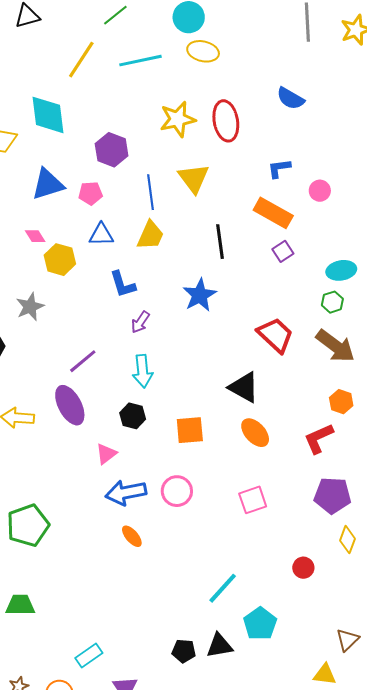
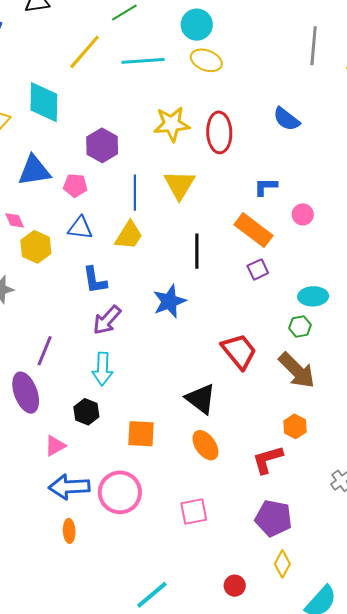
purple arrow: (140, 322) -> (107, 320), size x1.4
purple line: (83, 361) -> (45, 351), turned -36
pink circle: (177, 491) -> (120, 492), size x1.4
orange ellipse: (132, 536) -> (69, 531), turned 30

